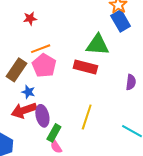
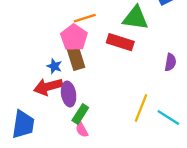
orange line: (41, 49) -> (85, 18), moved
brown rectangle: (16, 70) -> (76, 57), moved, turned -55
yellow line: (87, 117) -> (141, 108), moved

